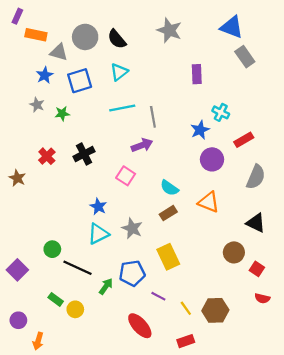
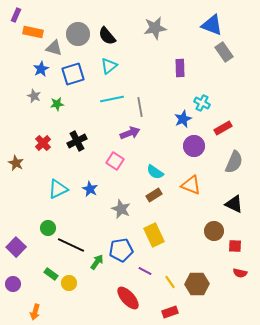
gray star: (169, 30) -> (155, 28), turned -30
cyan triangle: (98, 234) -> (58, 189), moved
red square: (257, 269) -> (235, 246), turned -32
purple circle: (18, 320) -> (13, 284), moved

